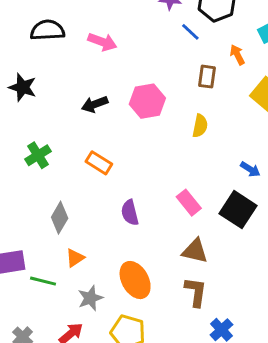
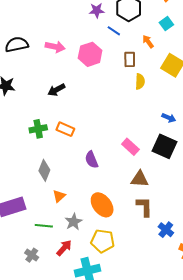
pink hexagon: (147, 101) -> (90, 54), moved
yellow semicircle: (200, 126) -> (140, 81), moved
green cross: (38, 155) -> (38, 129), moved, turned 30
green line: (43, 281) -> (44, 226), moved

